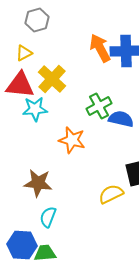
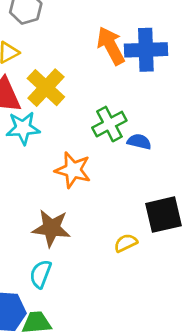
blue semicircle: (121, 119) -> (139, 142), size x0.7
brown star: (38, 183) -> (51, 228), moved
yellow semicircle: (111, 194) -> (126, 243), size x0.7

